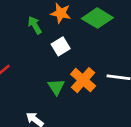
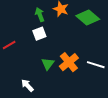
white square: (61, 46) -> (39, 34), moved

